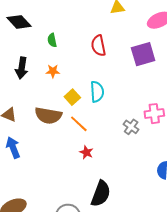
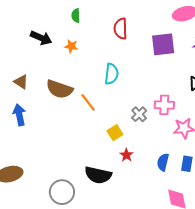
black arrow: (22, 68) -> (41, 38), turned -85
yellow square: (72, 97) -> (115, 133), moved
red star: (86, 152) -> (127, 155), moved
black semicircle: (101, 194) -> (98, 175), turned 72

